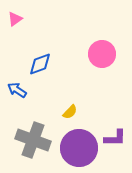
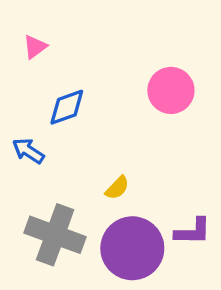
pink triangle: (15, 19) -> (35, 47), moved

